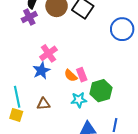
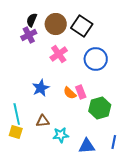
blue circle: (122, 29) -> (96, 59), moved
pink cross: (48, 53) -> (59, 54), moved
cyan star: (79, 100) -> (61, 135), moved

